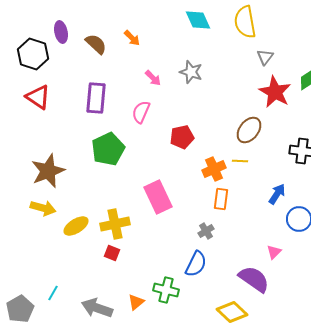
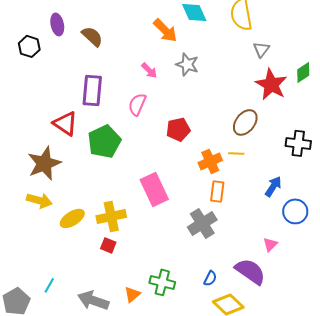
orange arrow: (132, 38) -> (165, 30), moved, size x1.5
black hexagon: (33, 54) -> (29, 46), size x0.7
red triangle: (38, 97) -> (65, 123), moved
gray cross: (206, 231) -> (202, 223), size x1.8
blue semicircle: (196, 264) -> (210, 278), moved, size x0.6

